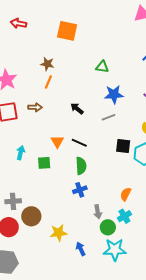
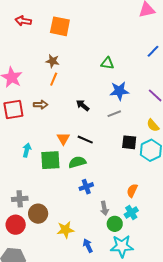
orange square: (67, 31) -> (60, 26), moved
green square: (44, 163) -> (50, 160), size x1.5
green semicircle: (81, 166) -> (77, 162), moved, turned -102

